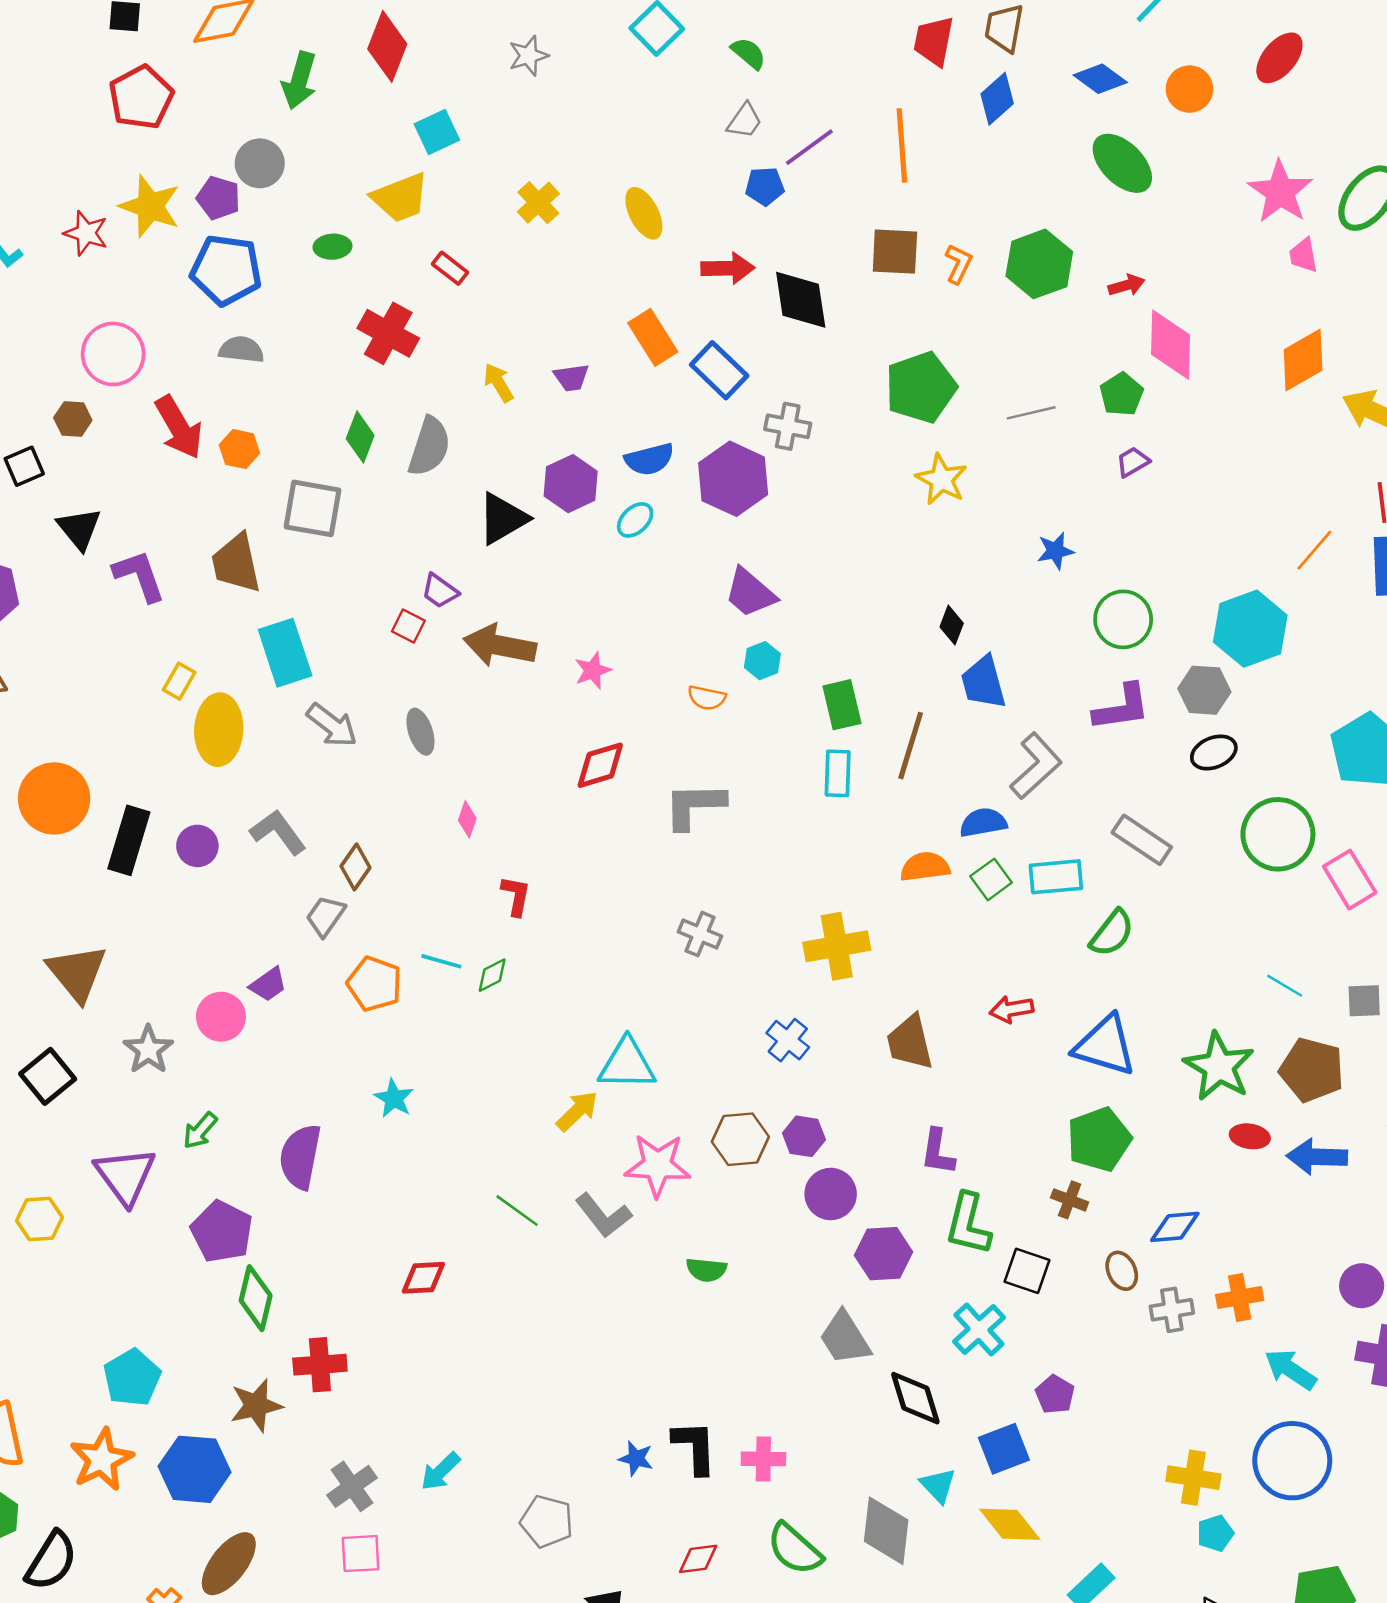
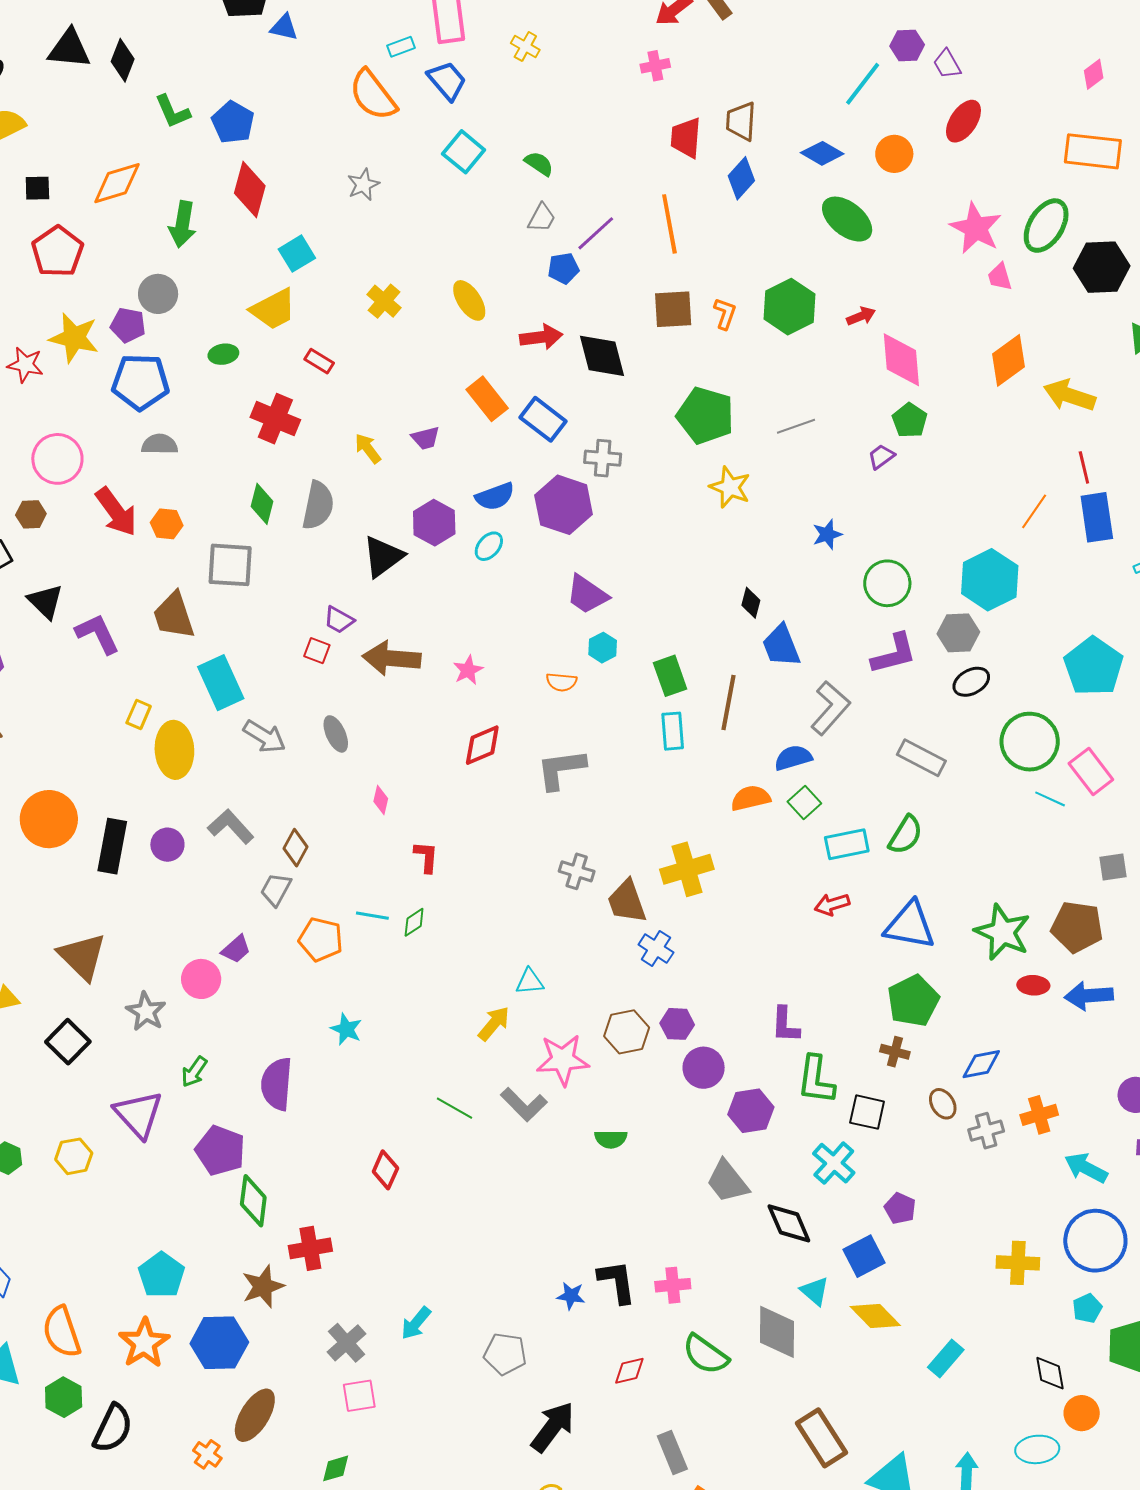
green pentagon: (921, 387) -> (705, 416), turned -30
green pentagon: (1122, 394) -> (910, 420), moved
cyan rectangle: (1056, 877) -> (847, 844), moved
cyan line: (1285, 986) -> (1050, 799), moved
brown trapezoid: (910, 1042) -> (627, 902), moved
cyan triangle: (627, 1064) -> (530, 982), size x0.6
red diamond: (423, 1278) -> (385, 1170), turned -57
cyan pentagon: (1215, 1533) -> (1087, 1308), moved

